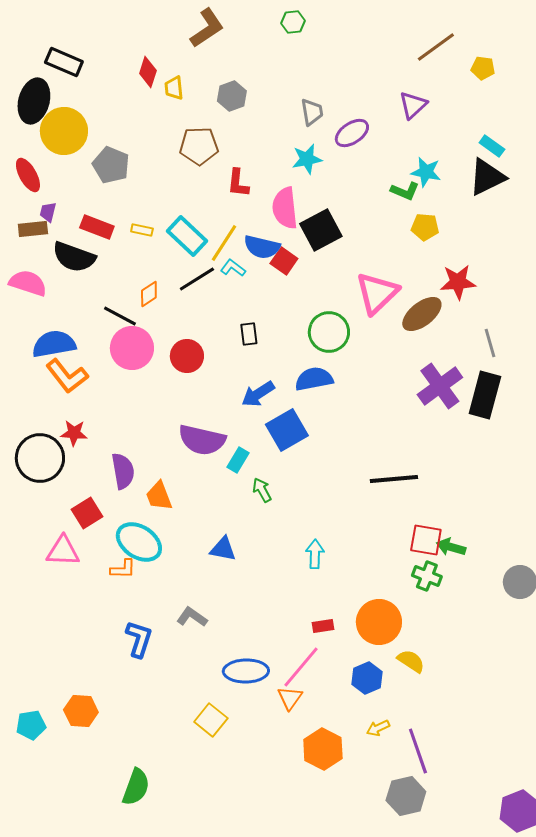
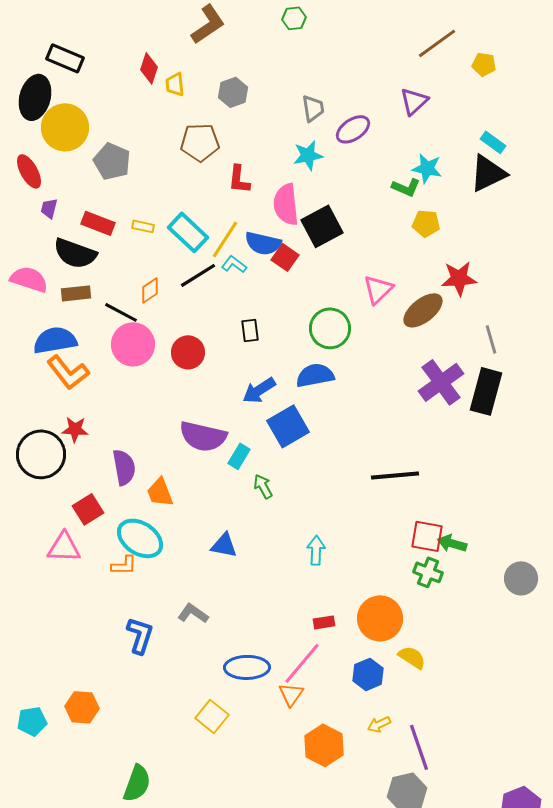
brown rectangle: (33, 229) -> (76, 293), moved
pink triangle: (377, 293) -> (378, 289), size x0.7

